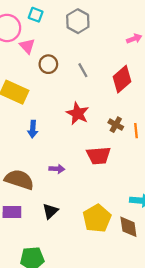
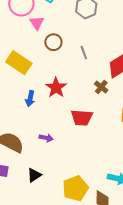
red star: (78, 113) -> (56, 88), moved
brown cross: (116, 125) -> (101, 87), moved
red trapezoid: (99, 156) -> (82, 118), moved

